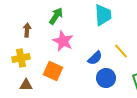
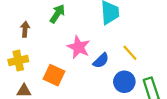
pink star: (63, 41) -> (79, 47), moved
blue circle: (106, 78) -> (124, 82), moved

